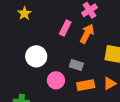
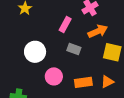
orange arrow: (87, 34) -> (98, 31), moved, turned 36
gray rectangle: (76, 65) -> (74, 49), moved

